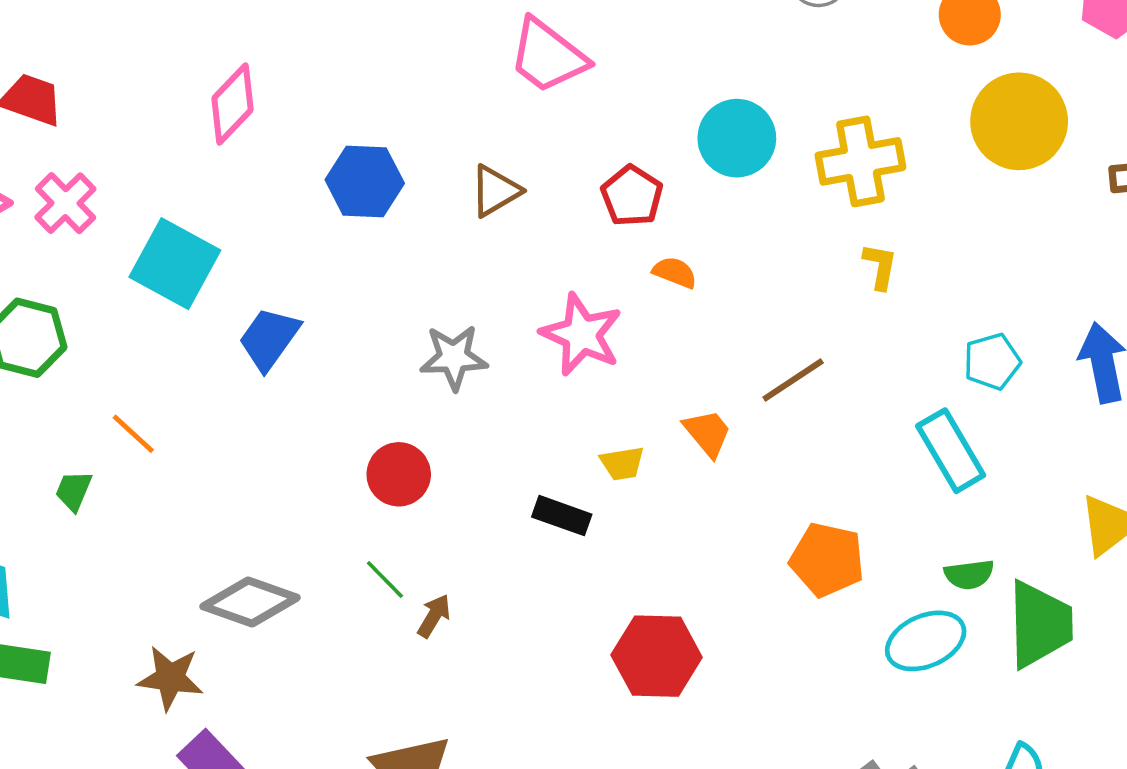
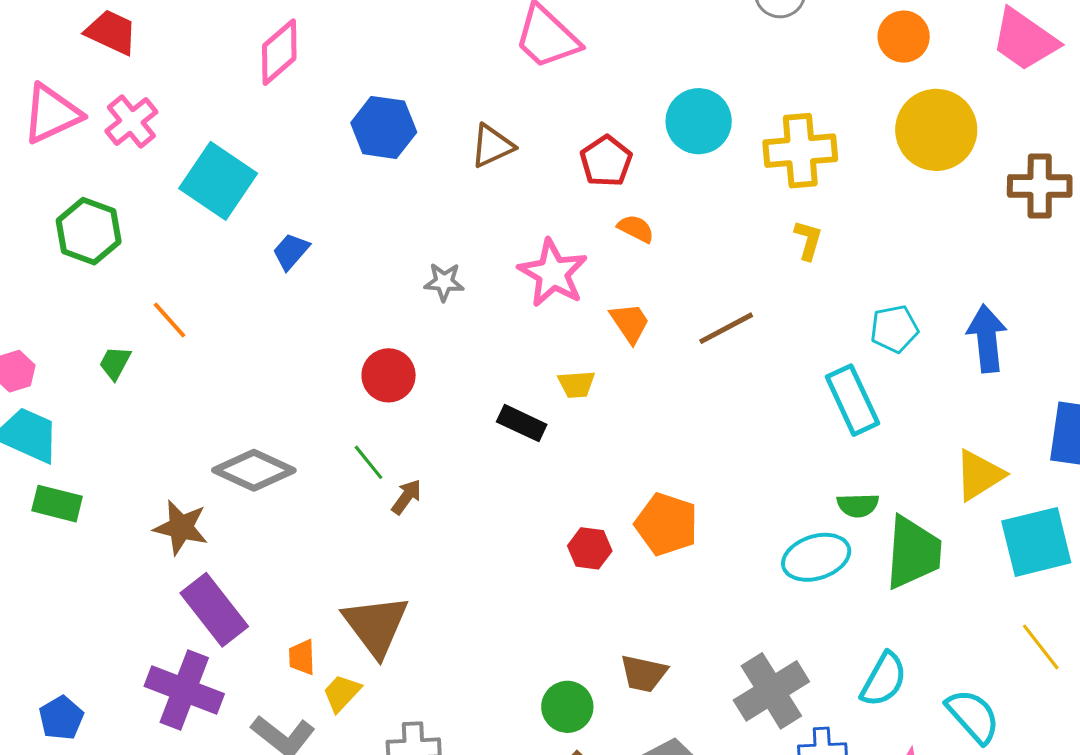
blue trapezoid: (269, 339) -> (291, 251), size x0.7
gray star: (454, 357) -> (444, 282), size x0.7
orange trapezoid: (708, 433) -> (630, 323), moved
orange pentagon: (827, 560) -> (666, 524), moved
red hexagon: (657, 656) -> (590, 548), size x0.6

